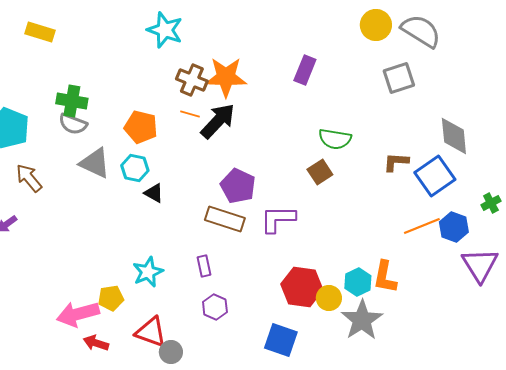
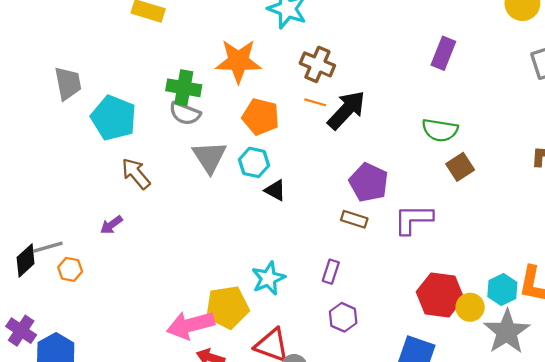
orange star: (226, 77) -> (238, 61), moved
green semicircle: (335, 139) -> (440, 130), moved
gray triangle: (95, 163) -> (209, 157), turned 32
brown rectangle: (225, 219) -> (354, 219), size x0.6
purple rectangle: (204, 266) -> (331, 272), turned 30
yellow pentagon: (111, 298) -> (227, 307), size x1.5

